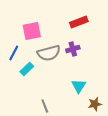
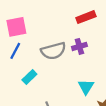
pink square: (32, 31) -> (16, 27), moved
cyan rectangle: (27, 69) -> (29, 77), moved

